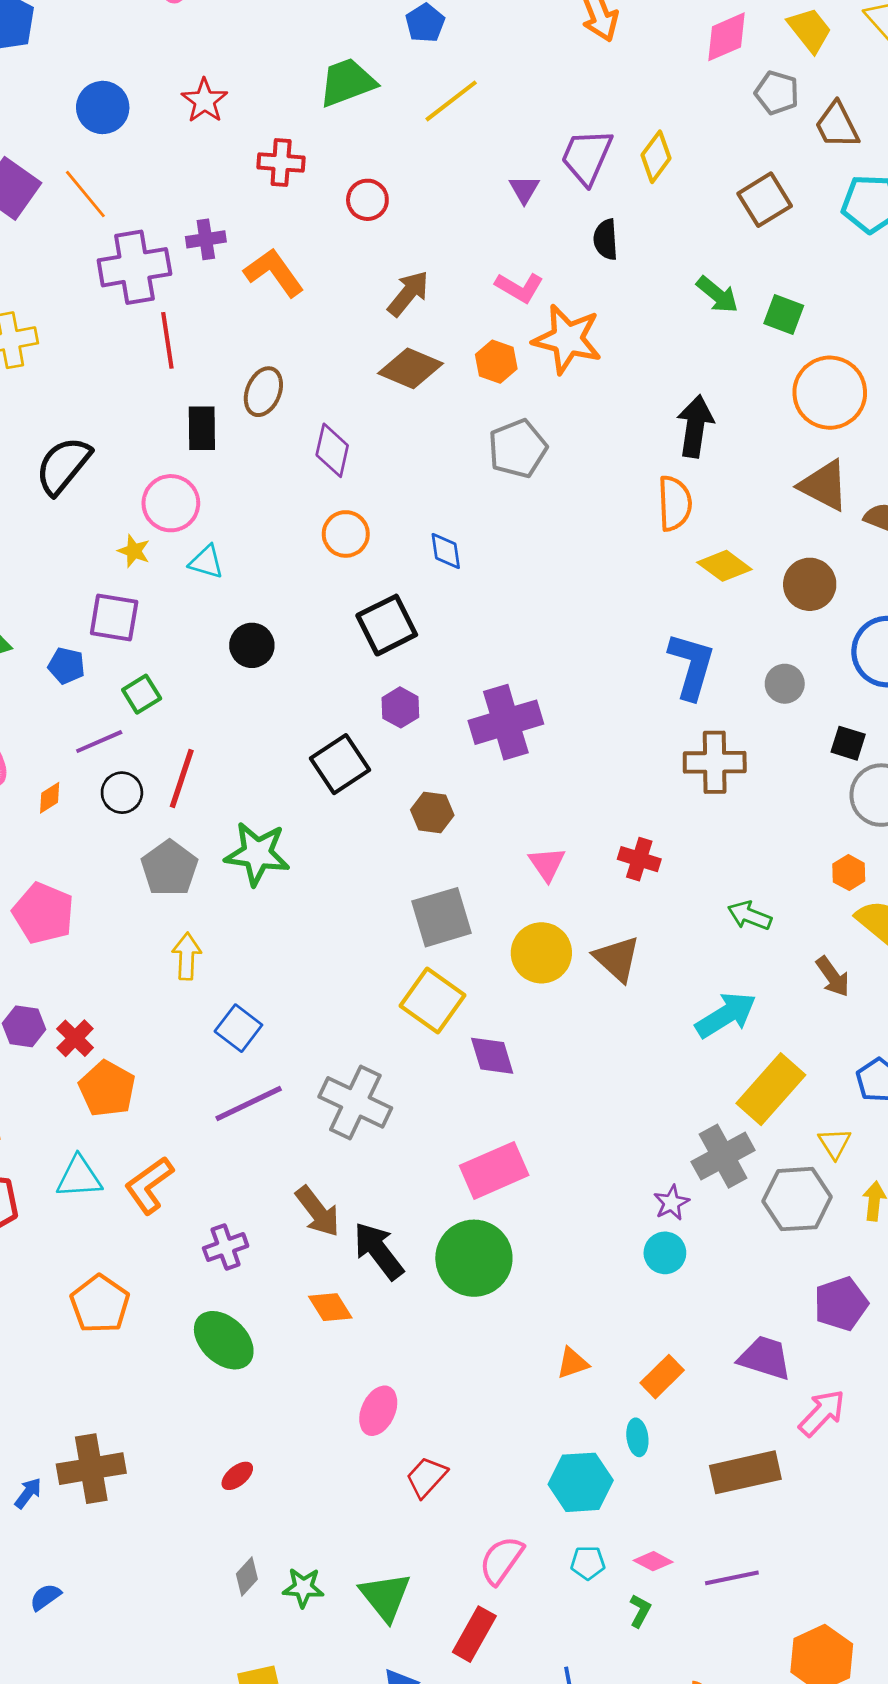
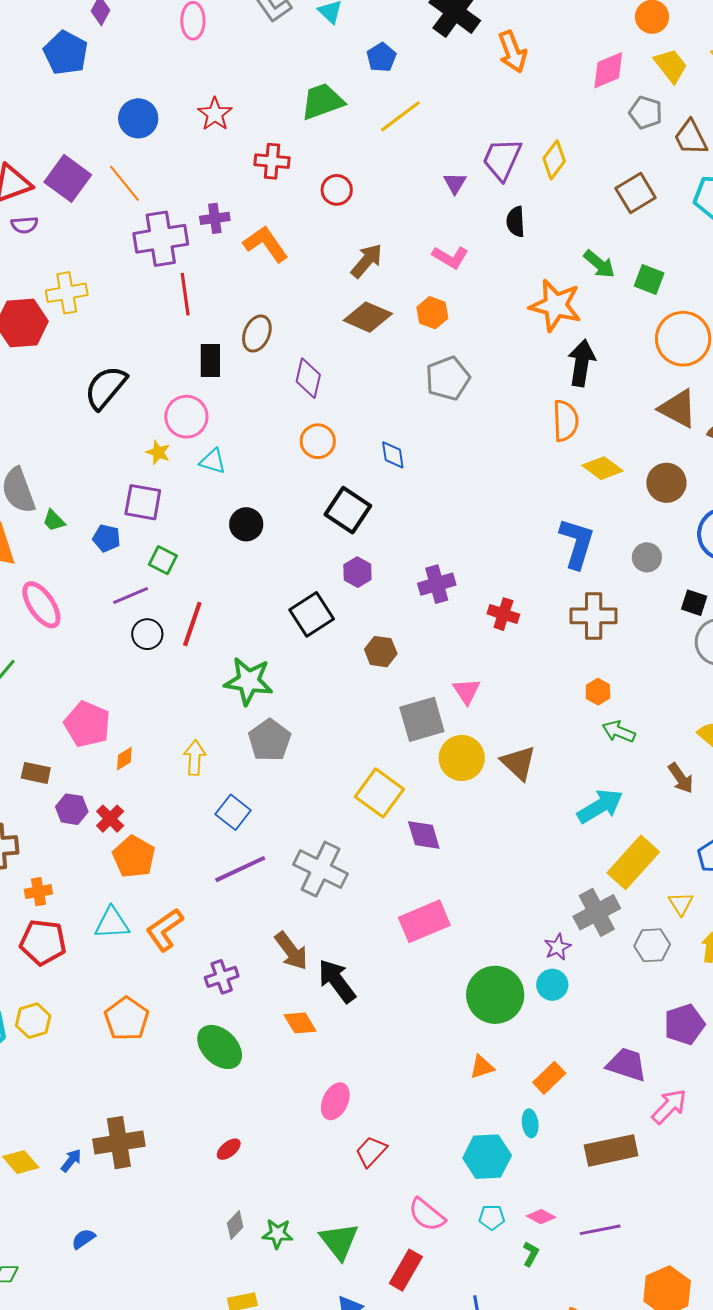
orange star: (567, 339) -> (555, 305), moved
black square: (387, 625) -> (348, 510), turned -30
green square: (142, 694) -> (163, 560), turned -32
purple cross: (506, 722) -> (437, 584), size x0.7
orange diamond: (50, 798) -> (124, 759), moved
red cross: (639, 859) -> (503, 614), moved
gray pentagon: (169, 868) -> (270, 740), moved
orange hexagon: (849, 873) -> (598, 692), moved
gray square: (442, 917) -> (422, 719), moved
gray hexagon: (797, 1199) -> (652, 945), size x0.7
green circle: (474, 1258) -> (495, 995), moved
pink semicircle: (501, 1560) -> (427, 1215), turned -87

